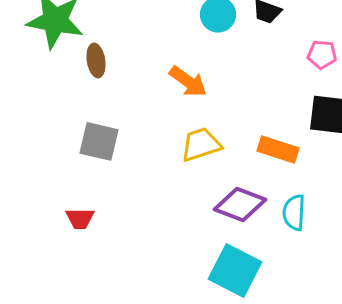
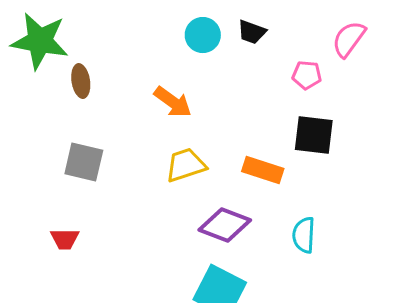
cyan semicircle: (294, 212) -> (304, 235), moved

